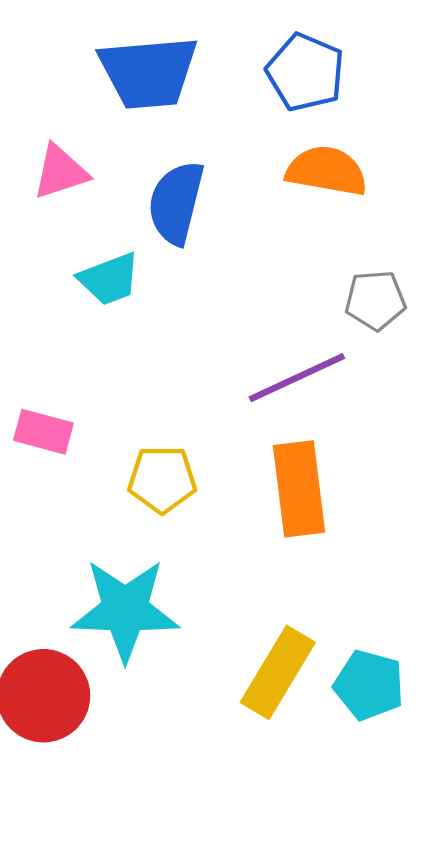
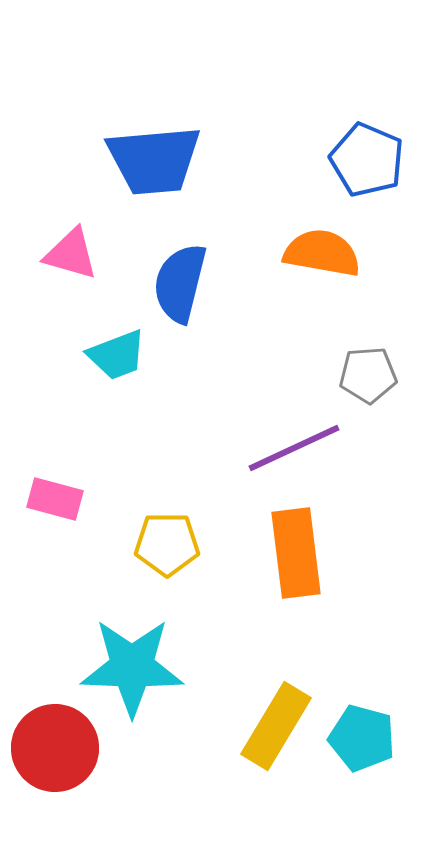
blue pentagon: (305, 72) -> (367, 160), moved
pink triangle: (60, 172) -> (71, 254), turned 34

